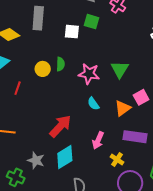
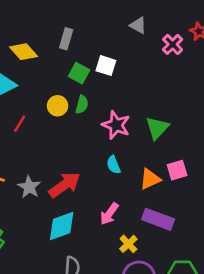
gray rectangle: (38, 18) -> (66, 39), size x0.7
green square: (91, 22) -> (79, 73), moved
gray star: (36, 160) -> (29, 187), moved

